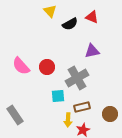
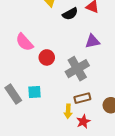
pink semicircle: (21, 66) -> (24, 42), moved
cyan square: (58, 96) -> (35, 92), moved
gray rectangle: (15, 115) -> (13, 94), moved

